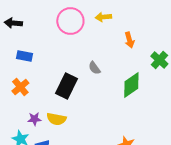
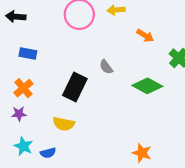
orange arrow: (129, 40) -> (145, 36), turned -42
green diamond: (131, 85) -> (147, 86), turned 64
purple star: (34, 119) -> (19, 114), moved

